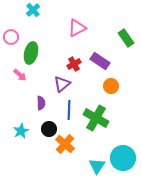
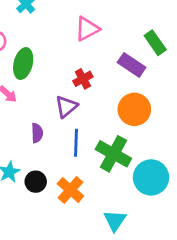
purple rectangle: (100, 61) -> (132, 65), moved
orange circle: (111, 86) -> (134, 109), size x1.5
black circle: (49, 129) -> (36, 182), moved
cyan circle: (123, 158) -> (151, 177), moved

